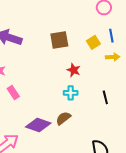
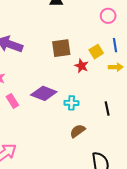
red star: (74, 70) -> (81, 66), moved
brown semicircle: (63, 118) -> (78, 131), moved
purple diamond: (38, 125) -> (44, 93), moved

